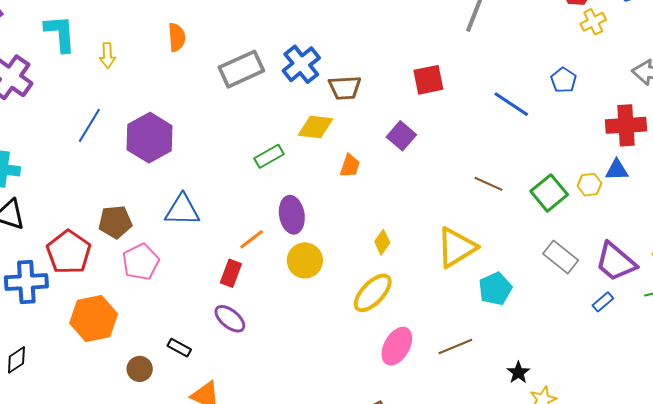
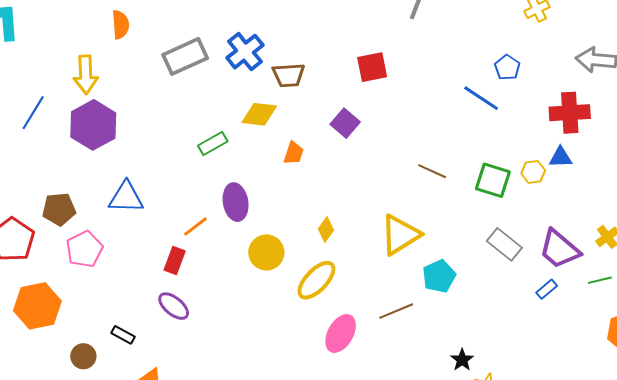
yellow arrow: (107, 55) -> (86, 75), moved, size x1.5
blue line: (511, 104) -> (481, 98), moved
green square: (549, 193) -> (493, 180), turned -33
yellow circle: (305, 260) -> (266, 252), moved
brown line: (455, 347) -> (396, 311), moved

